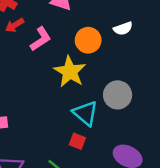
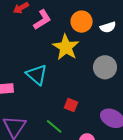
white semicircle: (123, 28) -> (108, 27), moved
cyan triangle: (85, 113) -> (37, 75), moved

